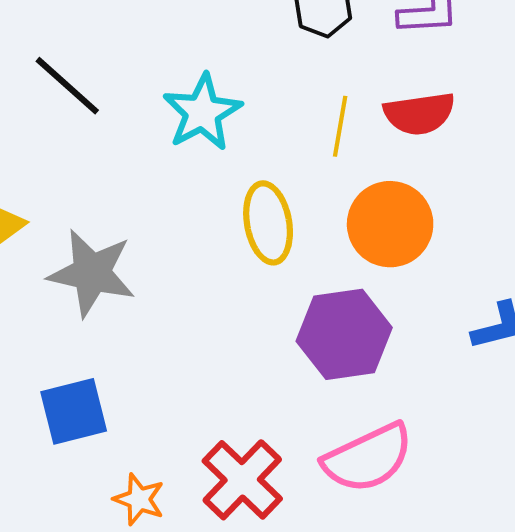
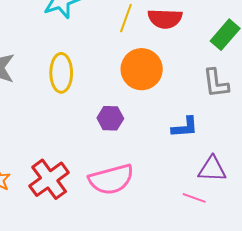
yellow ellipse: (268, 223) -> (61, 73), moved
purple hexagon: (344, 334) -> (110, 118), size x0.6

